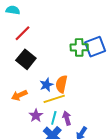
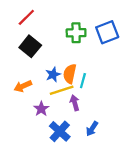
green cross: (79, 47) -> (76, 33), moved
cyan line: (54, 118) -> (83, 81), moved
purple arrow: (67, 118) -> (75, 103), moved

